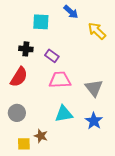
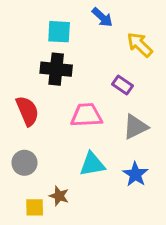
black cross: (26, 49) -> (56, 69), moved, size x1.5
purple rectangle: (52, 56) -> (122, 85), moved
red semicircle: (19, 77) -> (27, 111), turned -55
gray triangle: (94, 88) -> (135, 127), turned 42

